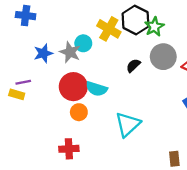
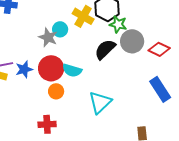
green star: (154, 27) -> (118, 24), moved, turned -30
blue star: (43, 53) -> (24, 69), moved
black semicircle: (133, 66) -> (105, 49), size x1.6

